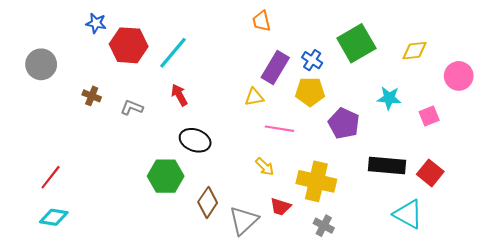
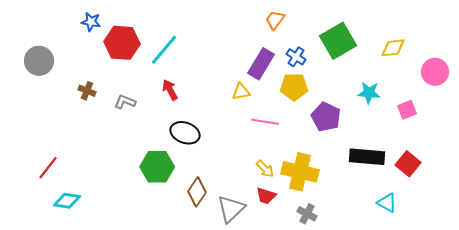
orange trapezoid: (262, 21) -> (275, 20), moved, turned 50
yellow arrow: (265, 167) -> (265, 169), moved
cyan triangle: (408, 214) -> (387, 203), size x0.7
cyan diamond: (54, 217) -> (67, 201), moved

